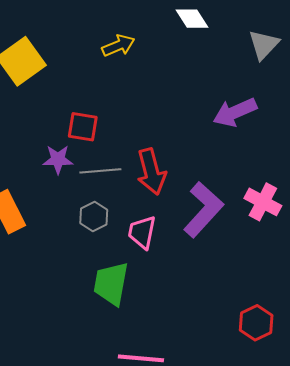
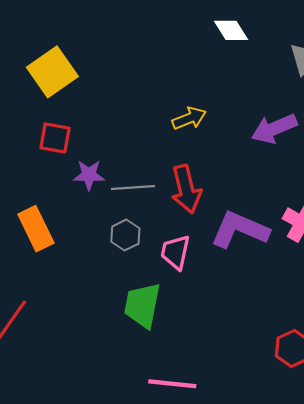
yellow arrow: (118, 46) -> (189, 118), moved
red square: (83, 127) -> (55, 138), moved
purple L-shape: (203, 210) -> (240, 230), turned -110

